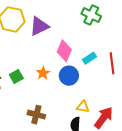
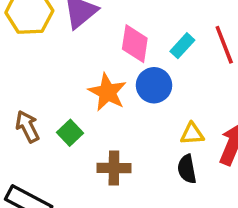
orange star: (43, 73) -> (107, 92), size x1.5
green square: (16, 77) -> (70, 133), moved

